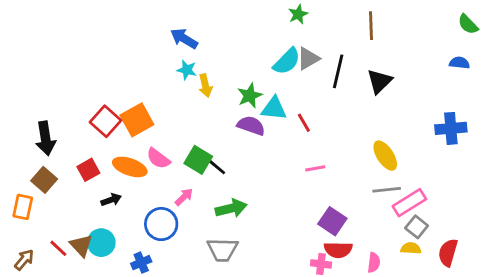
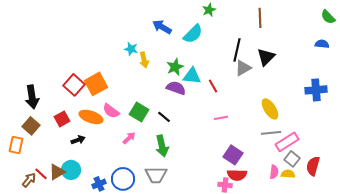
blue arrow: (184, 39) -> (162, 27), moved
gray triangle: (308, 59) -> (243, 68), moved
cyan semicircle: (287, 61) -> (193, 34), moved
black line: (217, 167) -> (164, 117), moved
green arrow: (231, 208) -> (162, 146), turned 90
blue circle: (161, 224) -> (123, 179), moved
brown triangle: (81, 245) -> (57, 172), turned 42
red semicircle: (448, 253) -> (313, 166), moved
brown arrow: (24, 260) -> (29, 180), moved
pink semicircle: (374, 263) -> (274, 172), moved

